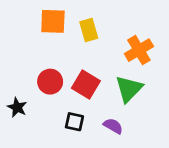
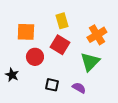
orange square: (53, 21) -> (26, 32), moved
red square: (86, 84) -> (60, 45), moved

